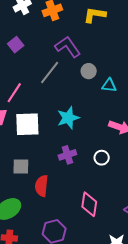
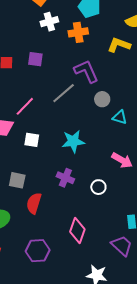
purple square: (16, 45) -> (35, 59), turned 35
white square: (27, 124) -> (32, 140), size x0.6
purple cross: (67, 155) -> (65, 178), turned 30

